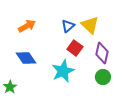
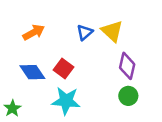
red square: (75, 48) -> (64, 68), moved
cyan star: (63, 71) -> (66, 101), moved, turned 30

